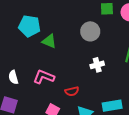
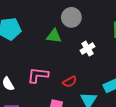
green triangle: (49, 41) -> (54, 36), moved

